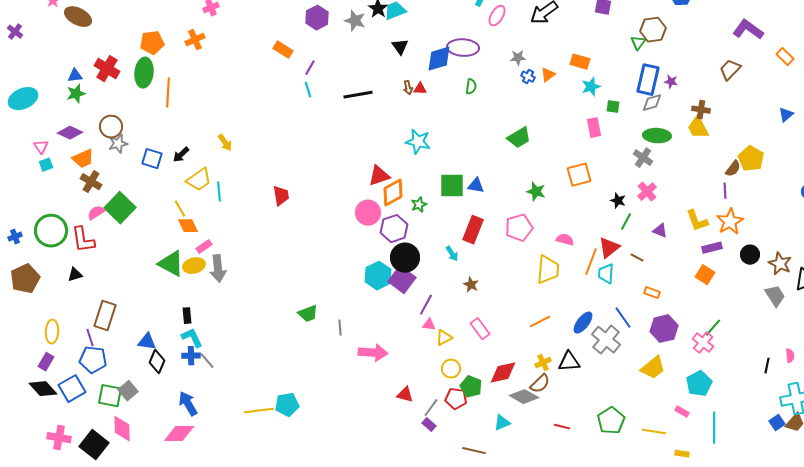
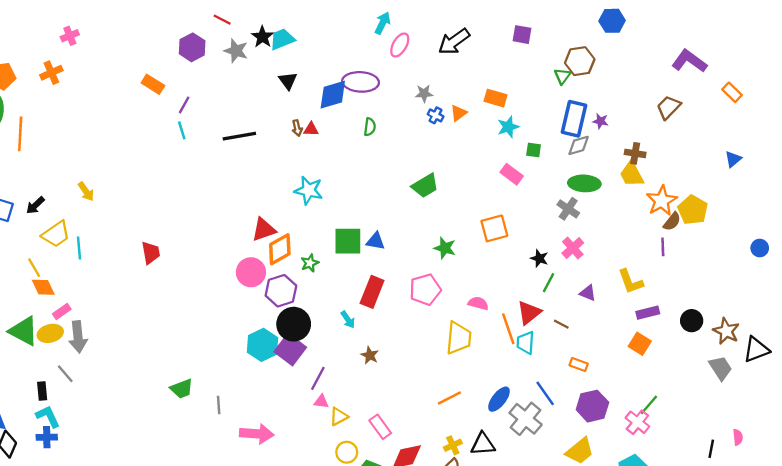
pink rectangle: (594, 128) -> (512, 174), turned -42
orange star: (730, 222) -> (662, 201), moved
orange line: (591, 262) -> (508, 329), turned -40
pink rectangle: (480, 329) -> (380, 427), moved
gray line: (207, 361) -> (65, 374), moved

